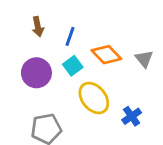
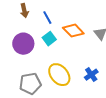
blue line: (70, 36) -> (47, 18), turned -48
yellow ellipse: (94, 98) -> (59, 75), moved

